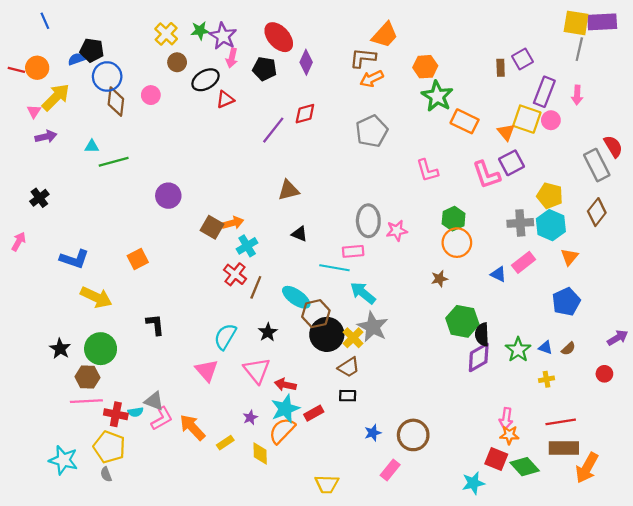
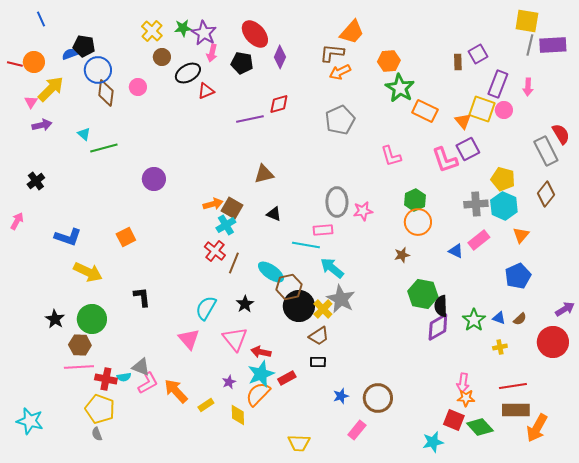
purple rectangle: (602, 22) -> (553, 45), moved
purple line: (273, 130) -> (250, 119), turned 40
cyan triangle: (92, 146) -> (84, 134), turned 40
brown square: (212, 227) -> (232, 208), moved
red circle: (604, 374) -> (553, 342), size x2.0
cyan star: (63, 460) -> (30, 421), moved

